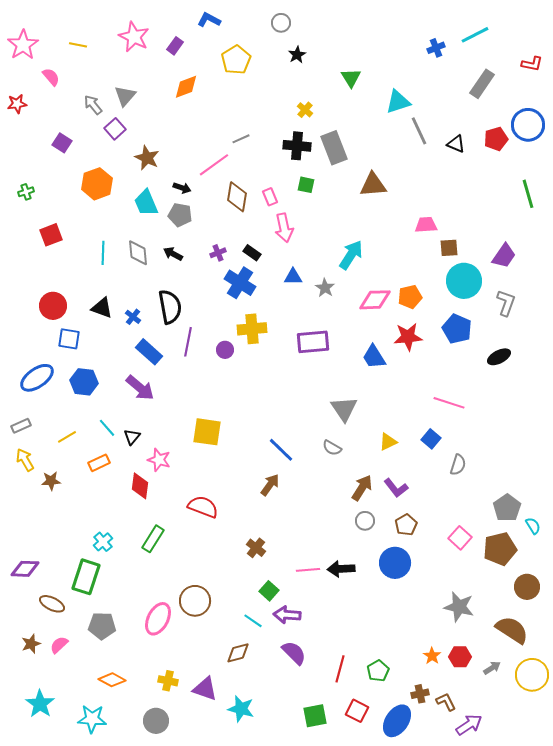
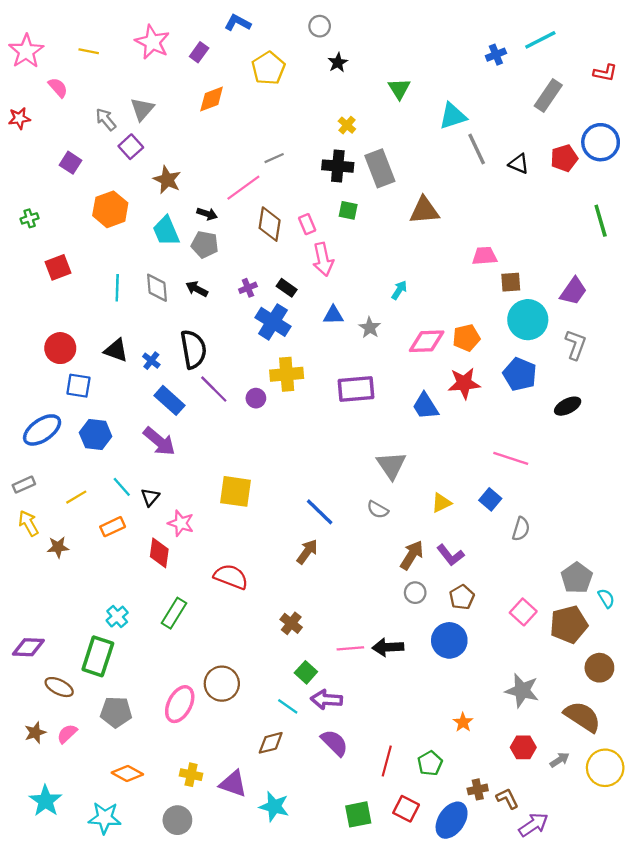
cyan arrow: (351, 255) -> (399, 290), size x0.6
purple line: (188, 342) -> (214, 389), turned -56
orange star: (432, 656) -> (463, 722), moved

